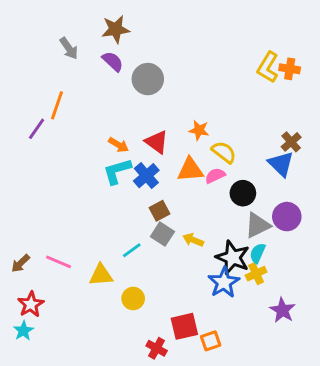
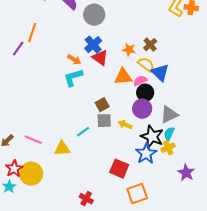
brown cross: (291, 142) -> (150, 45), moved
blue triangle: (281, 164) -> (160, 73), moved
blue cross: (146, 176) -> (93, 45), moved
black circle: (243, 193) -> (145, 93), moved
purple circle: (287, 217) -> (142, 109), moved
gray square: (162, 234) -> (104, 121), turned -35
yellow circle: (133, 298) -> (31, 174), moved, size x1.5
red square: (184, 326) -> (119, 169), moved, turned 36
orange square: (211, 341) -> (137, 194), size x1.5
red cross: (157, 348) -> (86, 199), moved

